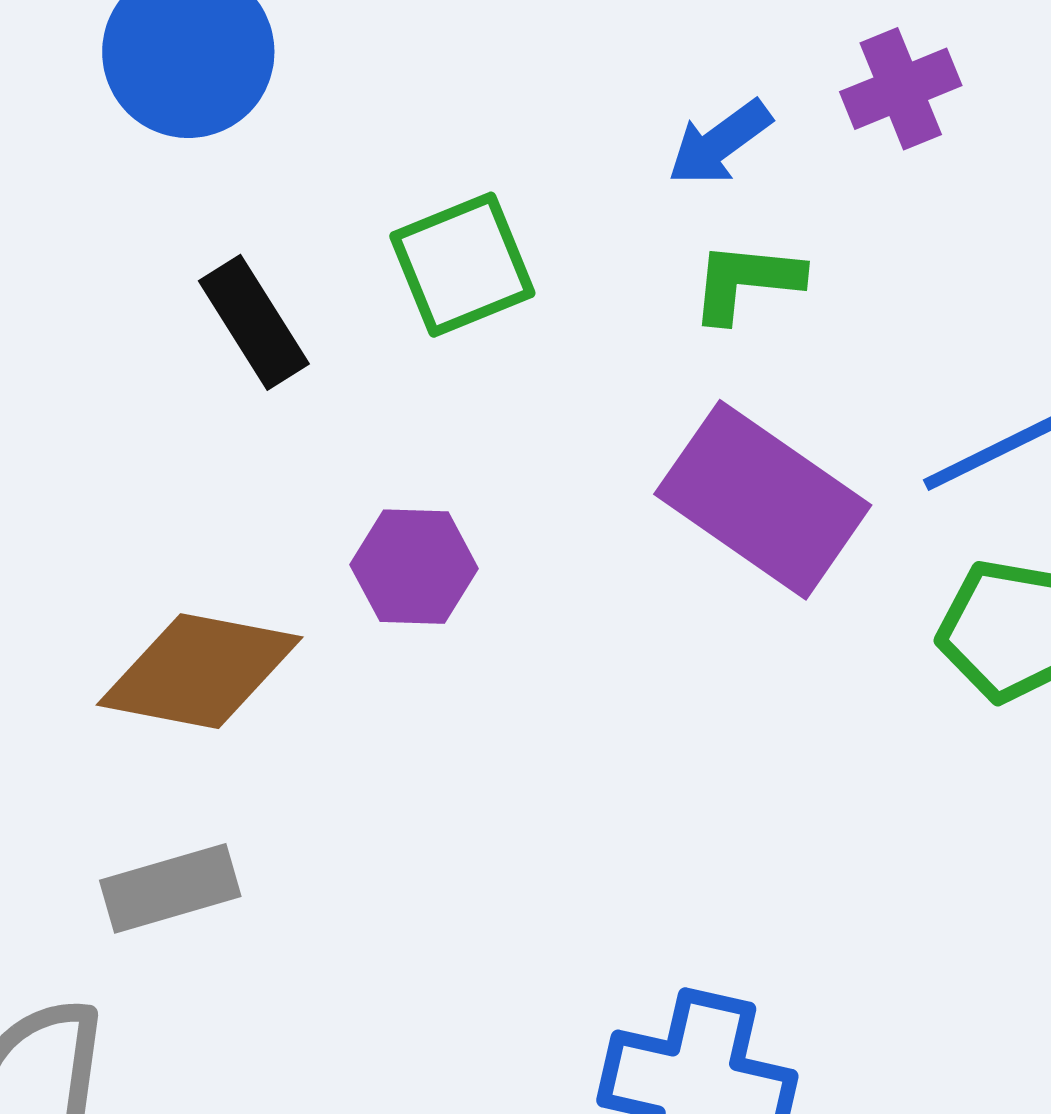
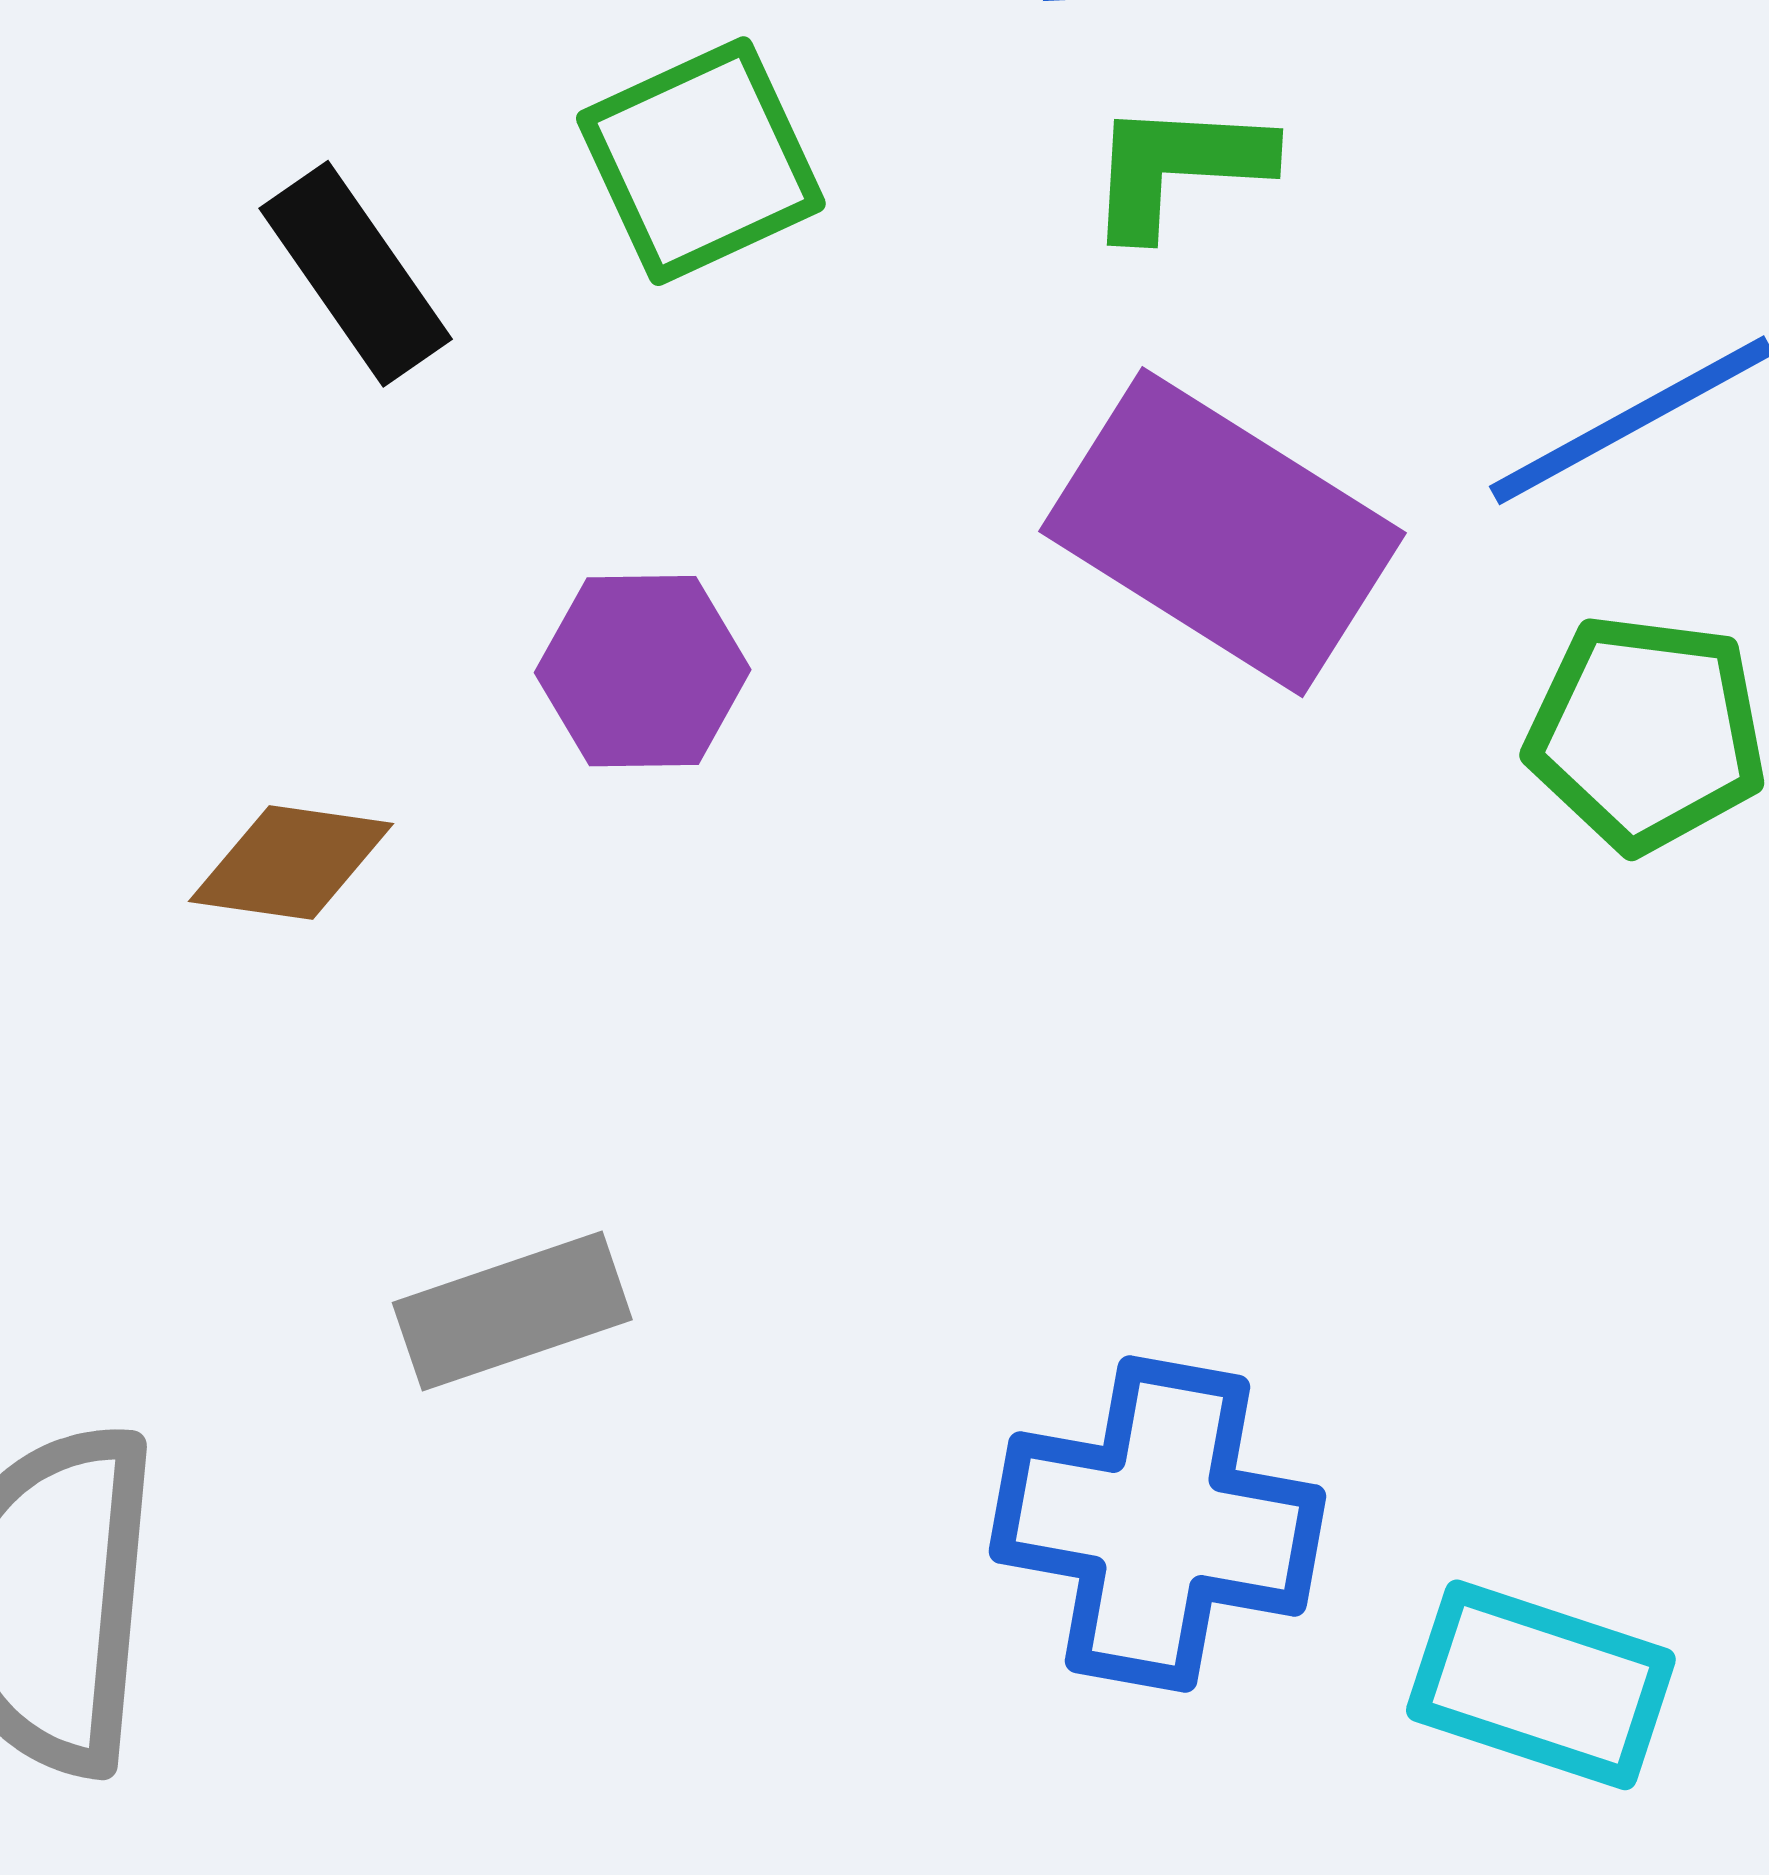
brown diamond: (200, 671) -> (291, 863), size x0.6
gray rectangle: (170, 888) -> (512, 1311), moved

